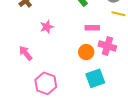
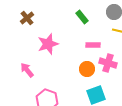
pink star: (47, 27) -> (48, 44), size x1.5

